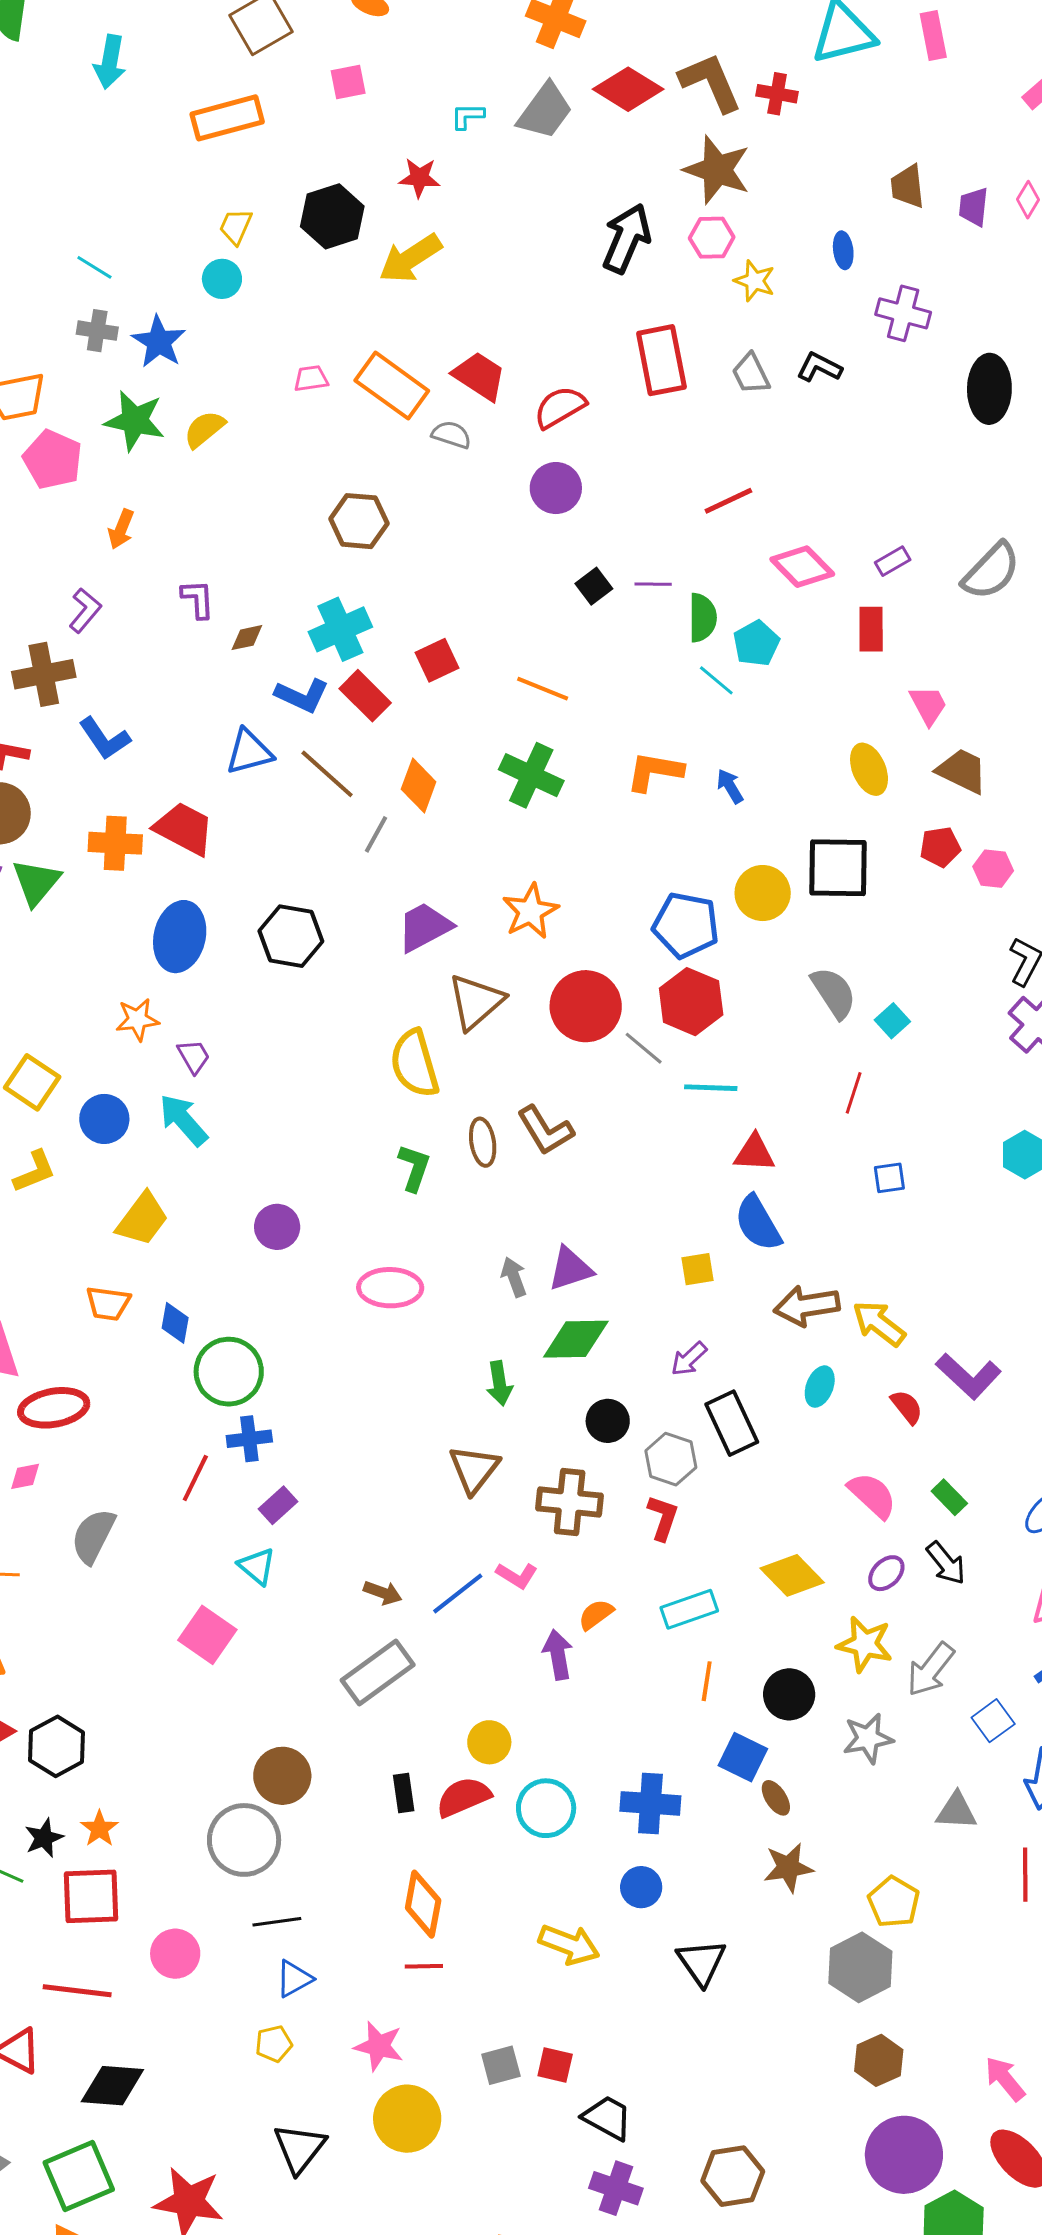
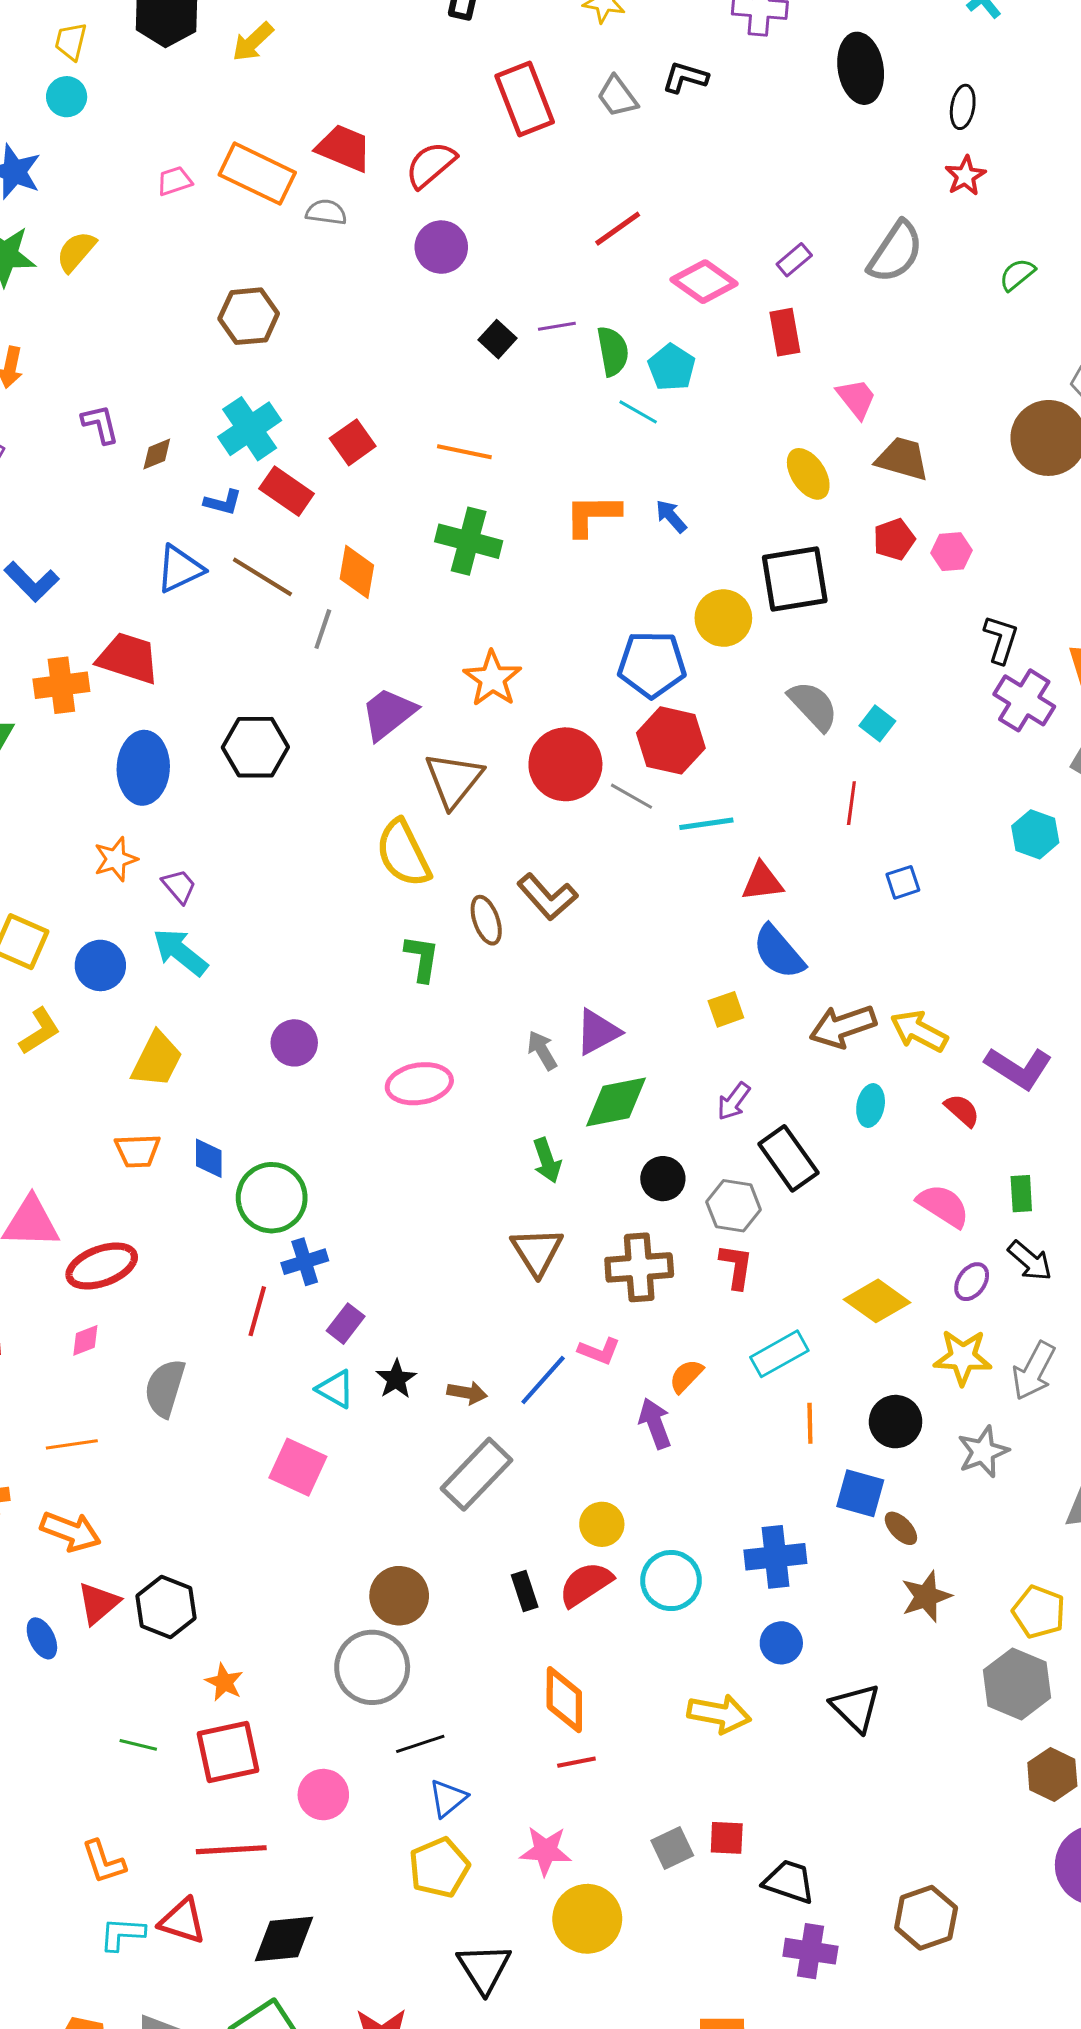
yellow arrow: (410, 258) -> (253, 42), size x0.7
blue L-shape: (302, 695) -> (223, 502), size x0.7
green rectangle: (949, 1497) -> (1021, 1194), turned 51
black star: (44, 1838) -> (396, 1379), moved
yellow pentagon: (274, 2044) -> (439, 1868), size x1.6

